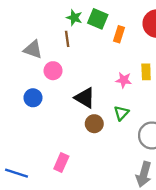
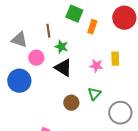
green star: (74, 18) -> (61, 47), moved
blue circle: (33, 98) -> (19, 81), size x1.5
black triangle: (85, 98) -> (63, 68), moved

